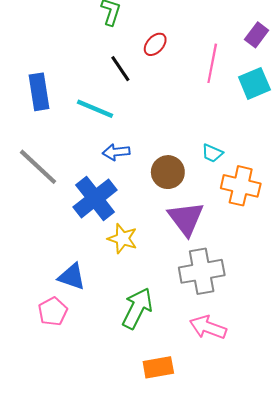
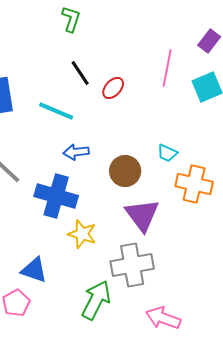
red ellipse: (155, 44) -> (113, 88), moved
blue cross: (95, 198) -> (56, 196), turned -36
gray cross: (202, 271) -> (132, 265), moved

